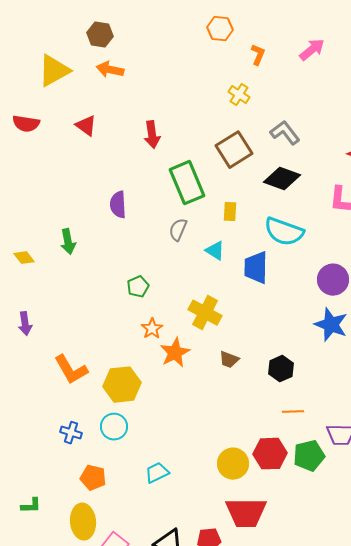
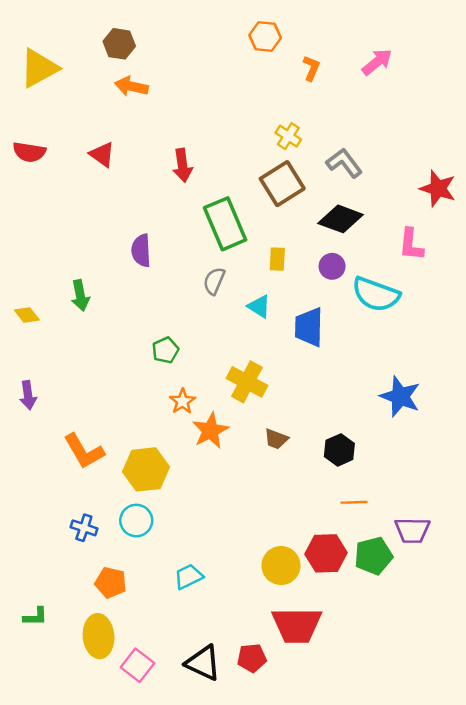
yellow triangle: (54, 71) -> (39, 68), moved
yellow cross: (239, 95) -> (288, 136), moved
cyan semicircle: (284, 232) -> (376, 294), moved
purple circle: (333, 280) -> (332, 266), moved, size x0.7

